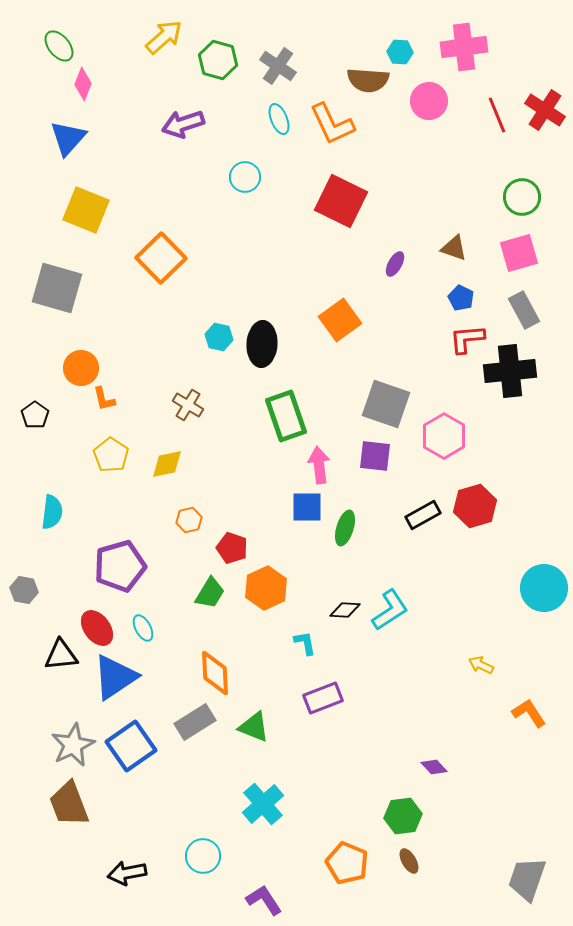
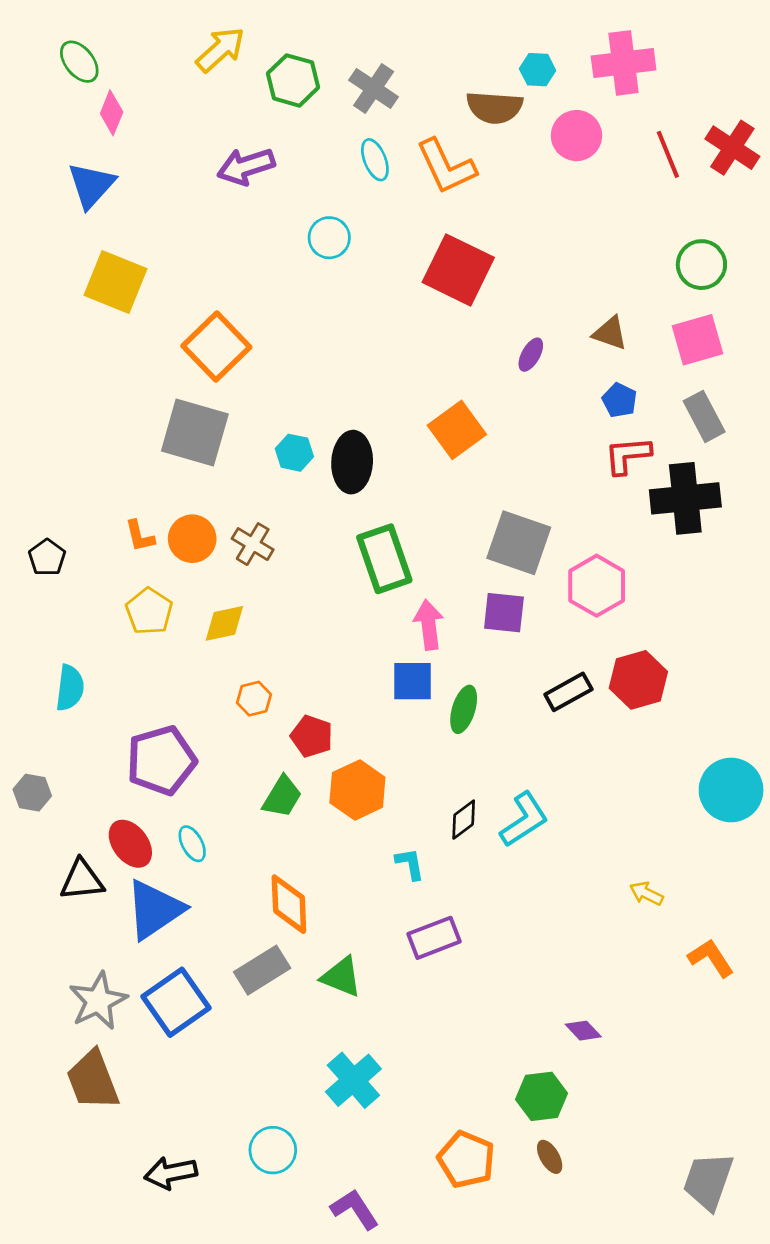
gray square: (57, 288) -> (195, 433), moved
orange circle: (81, 368) -> (192, 539), moved
black diamond: (345, 610) -> (464, 820), turned -40

